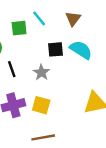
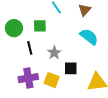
green square: (19, 28) -> (40, 26), moved
black square: (55, 49) -> (71, 68), moved

